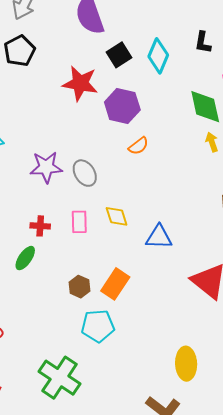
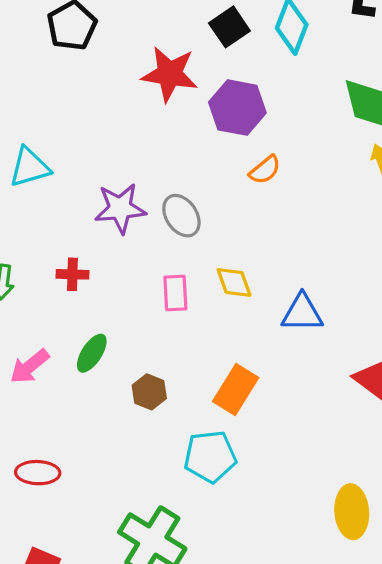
red cross: (40, 226) -> (72, 274), moved
brown hexagon: (80, 287) -> (149, 392), moved

